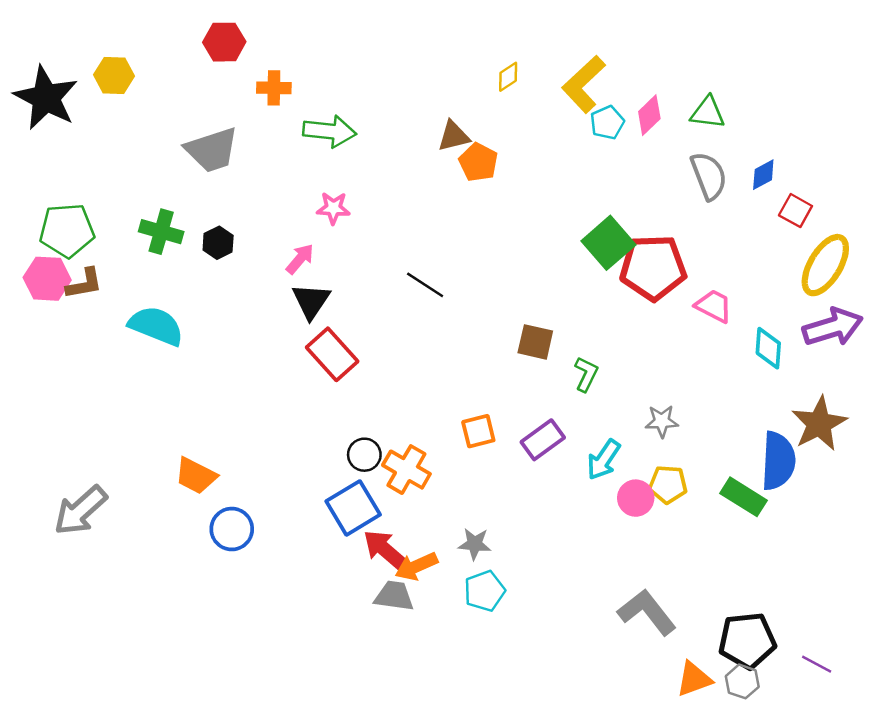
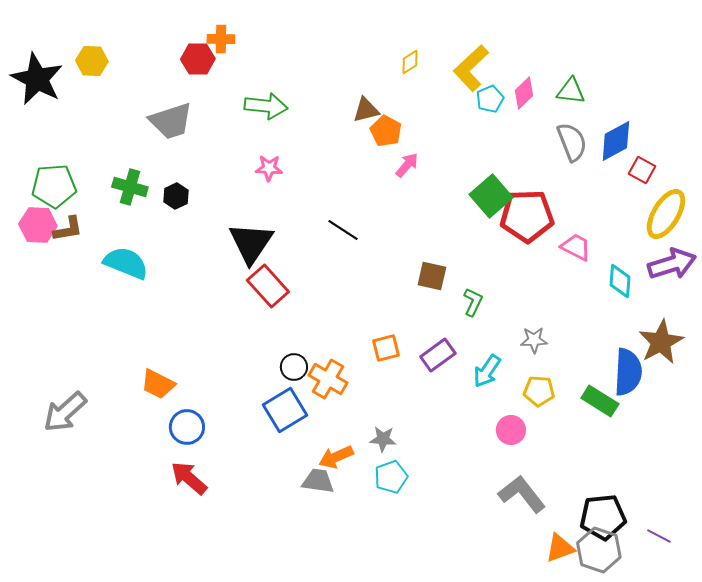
red hexagon: (224, 42) -> (198, 59), moved
orange cross: (274, 88) -> (221, 39), moved
blue diamond: (763, 175) -> (616, 141), size x1.6
pink arrow: (300, 259) -> (407, 165), moved
black triangle: (311, 301) -> (251, 243), size x1.4
pink circle: (636, 498) -> (511, 430), moved
red arrow: (385, 550) -> (189, 478), moved
gray hexagon: (742, 681) -> (599, 550), size x1.6

